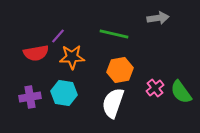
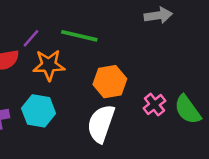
green line: (114, 34) -> (79, 36), moved

